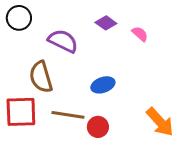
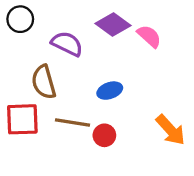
purple diamond: (106, 23) -> (113, 25), size x1.5
pink semicircle: (140, 34) -> (149, 36), size x1.4

